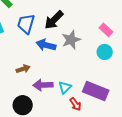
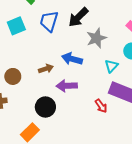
blue arrow: (46, 45) -> (72, 59), moved
cyan triangle: (65, 87) -> (111, 66), moved

